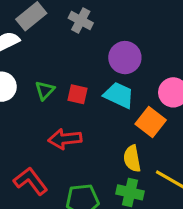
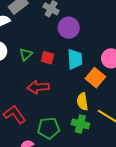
purple circle: (125, 58) -> (69, 28), moved
cyan trapezoid: (119, 95) -> (75, 59), turned 60

